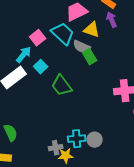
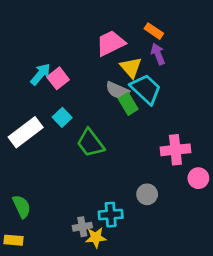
yellow triangle: (92, 30) -> (131, 67), turned 30
cyan trapezoid: (63, 34) -> (146, 89), moved
cyan arrow: (24, 55) -> (40, 74), moved
gray circle: (95, 140) -> (147, 194), moved

